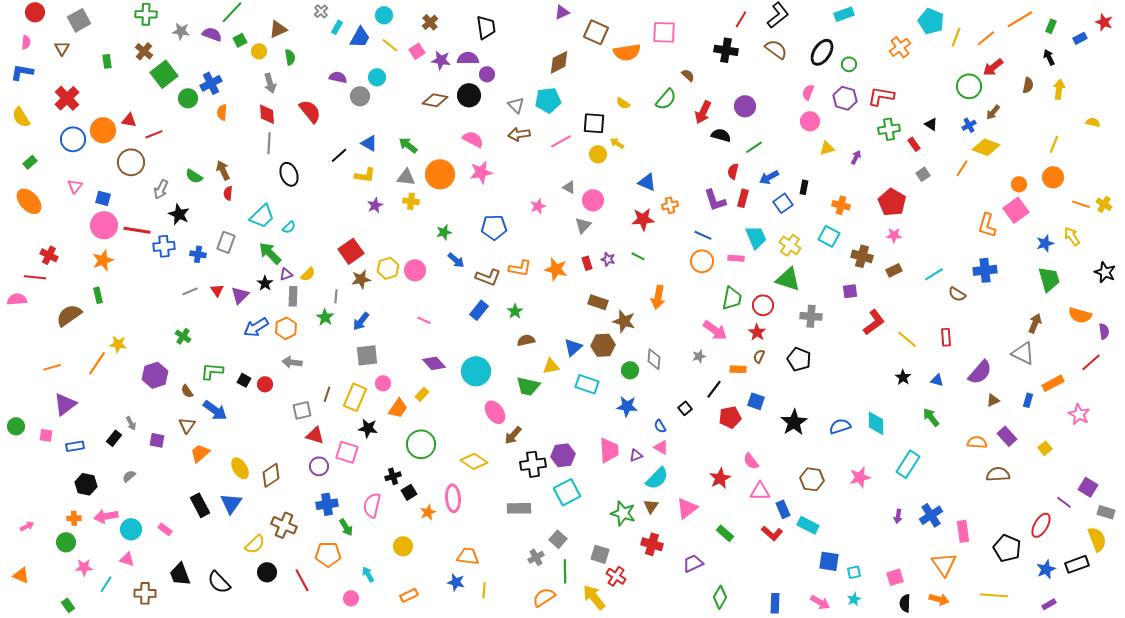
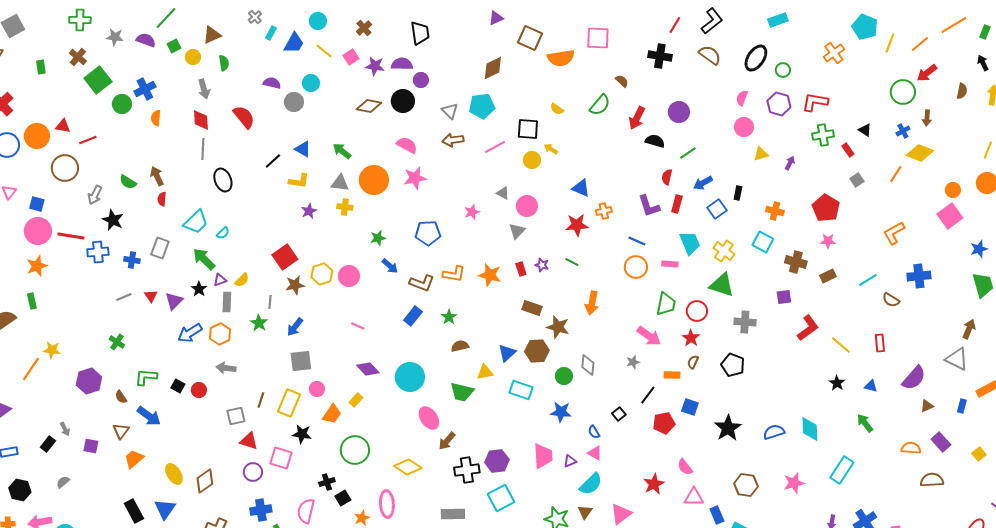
brown arrow: (993, 112) -> (927, 118), turned -35
orange L-shape: (987, 225) -> (894, 233), moved, turned 45

